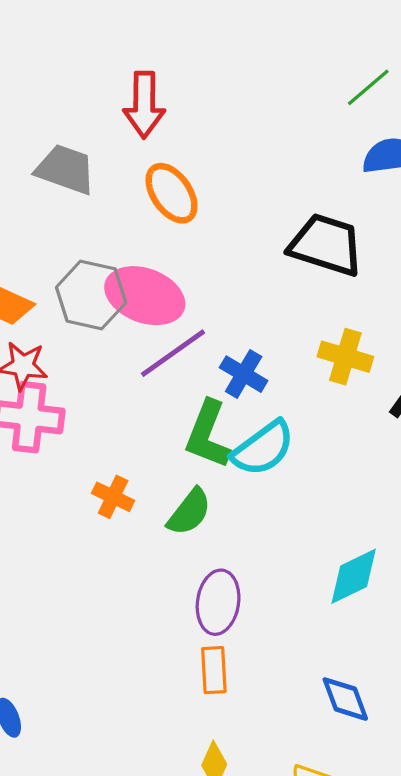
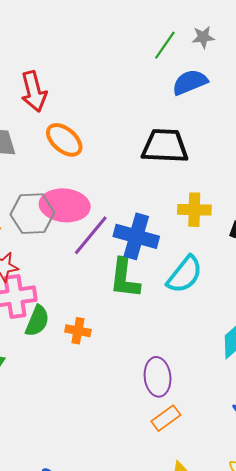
blue cross: (244, 374) -> (136, 236), size x1.5
cyan semicircle: (263, 448) -> (185, 275), moved
green semicircle: (189, 512) -> (37, 321), moved
orange rectangle: (214, 670) -> (166, 418), turned 72

